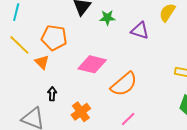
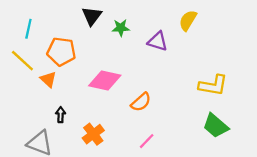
cyan line: (16, 12) -> (28, 29), moved
orange semicircle: (124, 84) -> (141, 102), size x0.7

